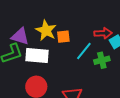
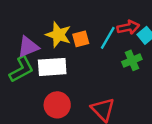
purple triangle: (20, 36) -> (28, 47), turned -30
cyan line: (84, 51) -> (108, 38), moved

